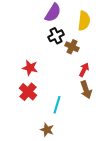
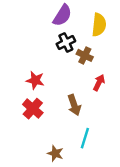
brown arrow: (86, 90) -> (74, 105), moved
cyan line: (57, 105) -> (85, 138), moved

